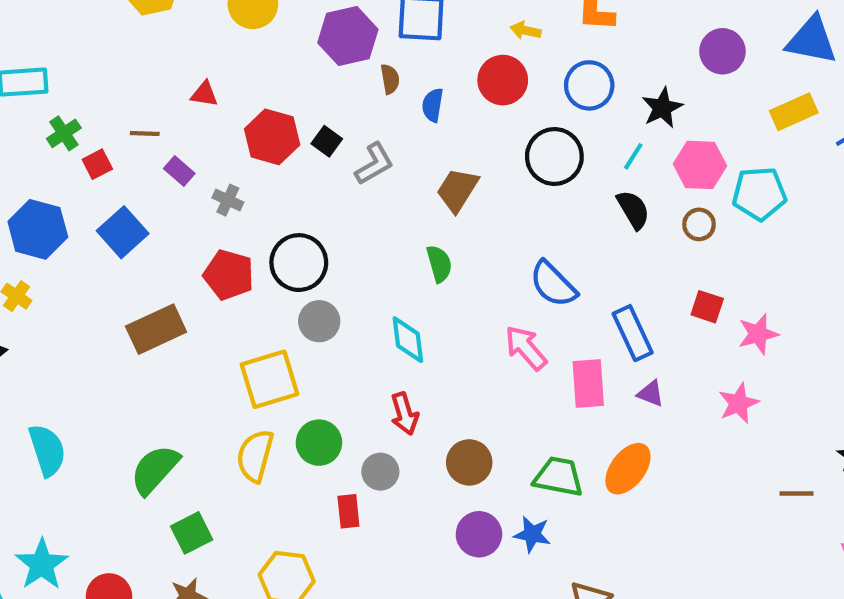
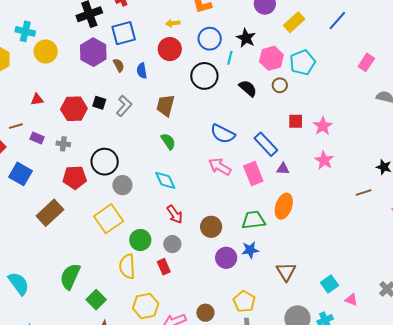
yellow rectangle: (794, 112) -> (294, 22), moved
cyan line: (633, 156) -> (230, 58), moved
yellow semicircle: (255, 456) -> (127, 266), moved

